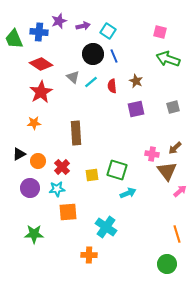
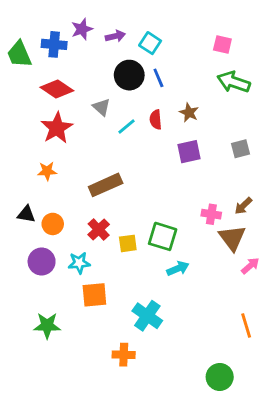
cyan line: (91, 82) -> (126, 127), moved
brown rectangle: (76, 133) -> (106, 185), turned 70
black triangle: (19, 154) -> (26, 214), turned 40
red cross: (62, 167) -> (99, 229), moved
green circle: (167, 264) -> (220, 377), moved

